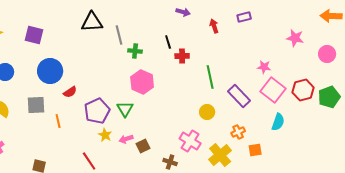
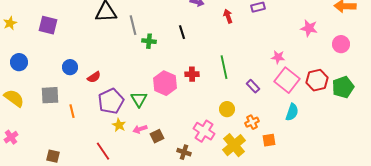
red cross: (182, 56) -> (192, 74), moved
blue circle: (50, 71) -> (70, 67), moved, size x0.6
pink hexagon: (142, 82) -> (165, 83), moved
red semicircle: (70, 92) -> (94, 77), moved
purple rectangle: (239, 96) -> (253, 86), size x0.6
yellow circle: (207, 112) -> (227, 109), moved

